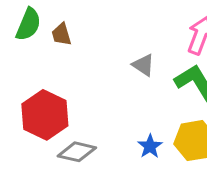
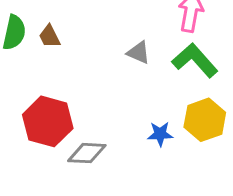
blue star: (150, 146) -> (160, 134), turned -30

